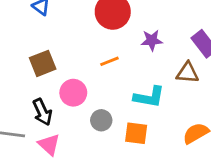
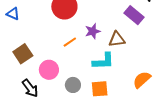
purple star: (152, 40) -> (93, 31), moved
brown triangle: (188, 73) -> (117, 39), moved

